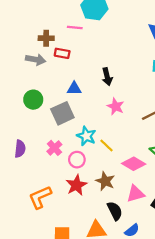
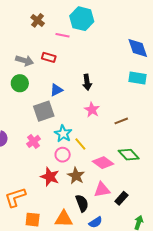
brown cross: (46, 38) -> (38, 20), moved, turned 32
blue triangle: (74, 89) -> (56, 90), turned -32
green circle: (33, 100) -> (20, 83), moved
pink circle: (77, 160) -> (63, 155), moved
red star: (76, 185) -> (50, 177), turned -30
orange L-shape: (40, 197) -> (15, 197), moved

